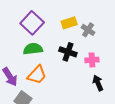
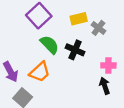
green semicircle: (33, 49) -> (49, 45), moved, turned 48
pink cross: (92, 60) -> (108, 65), moved

